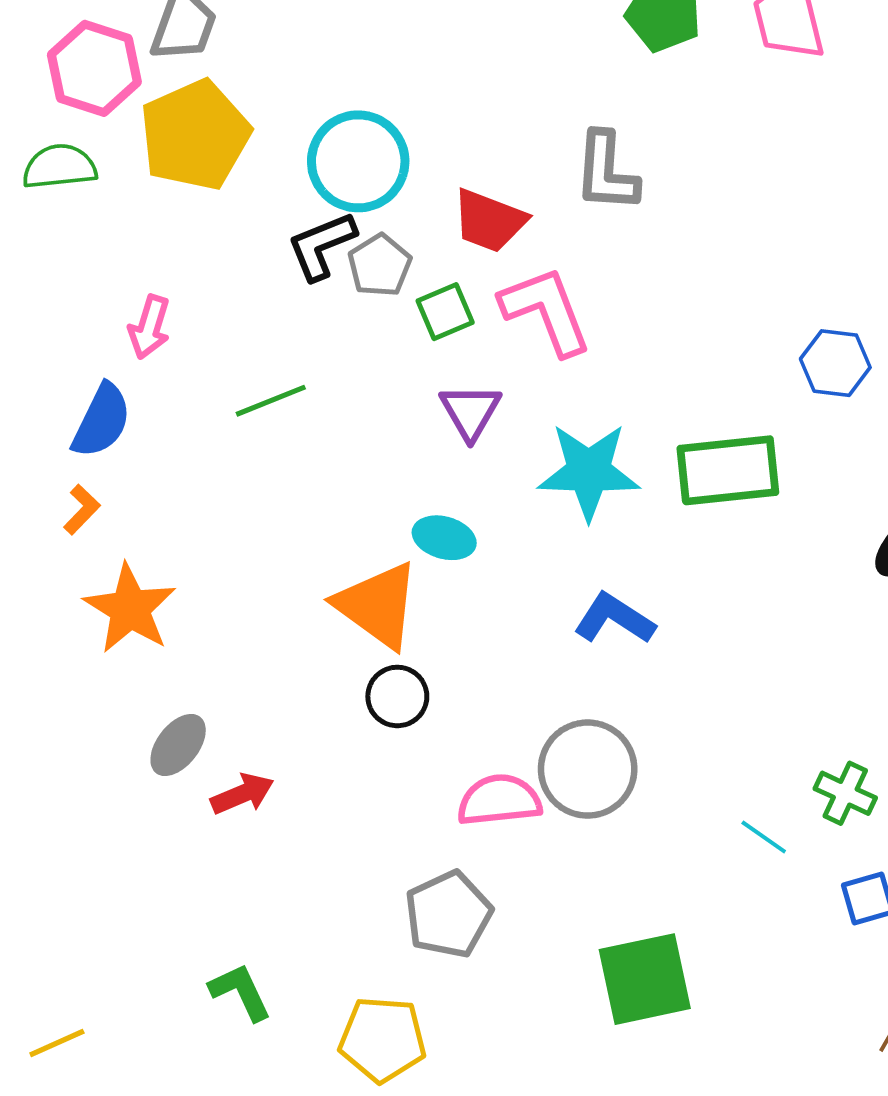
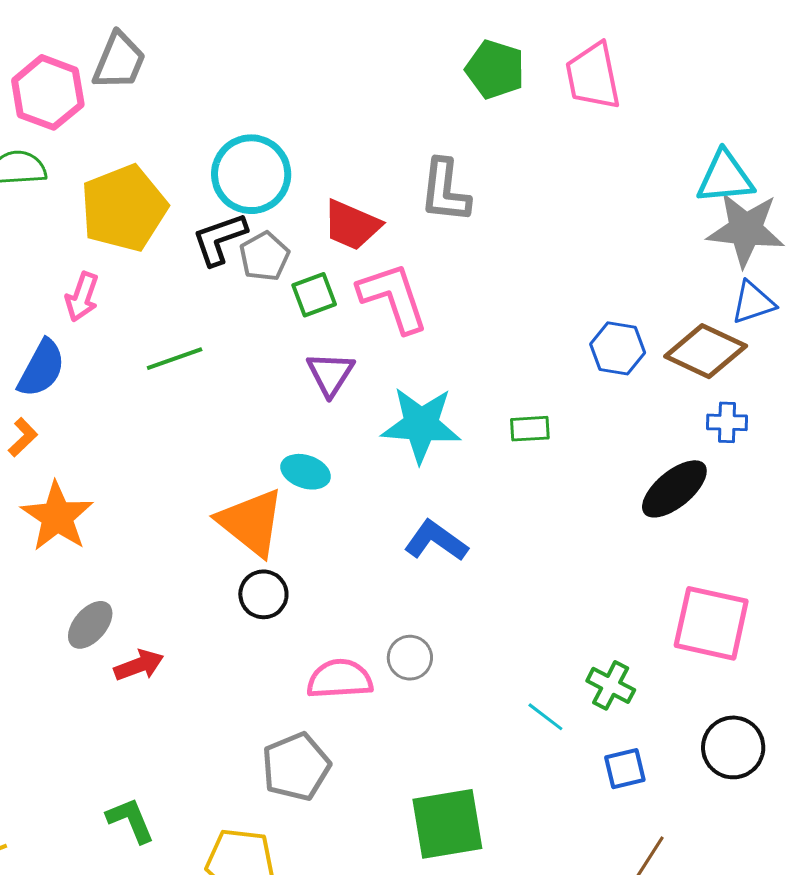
yellow pentagon: (195, 135) -> (124, 208), moved
green rectangle: (728, 470) -> (530, 429), size x0.5
gray circle: (588, 769) -> (410, 658), size x0.6

